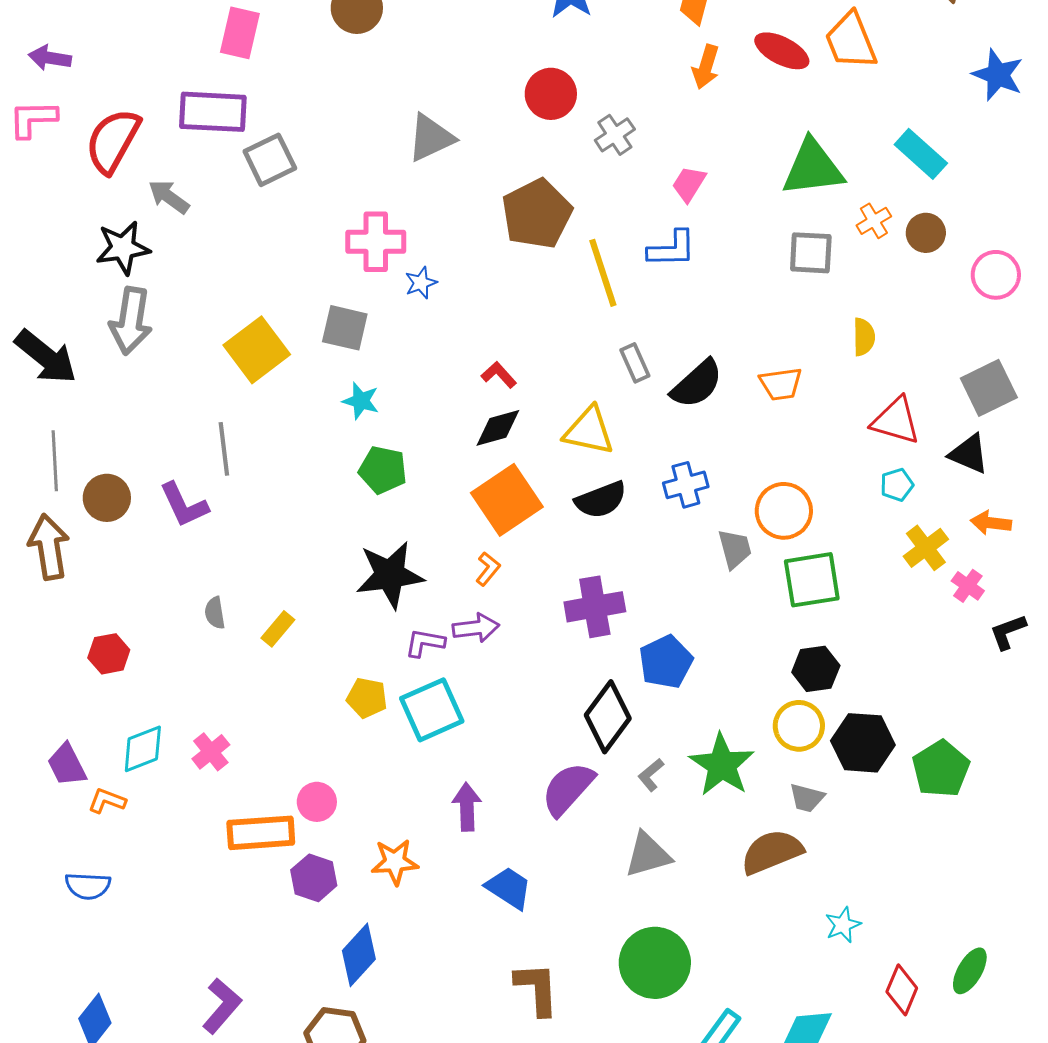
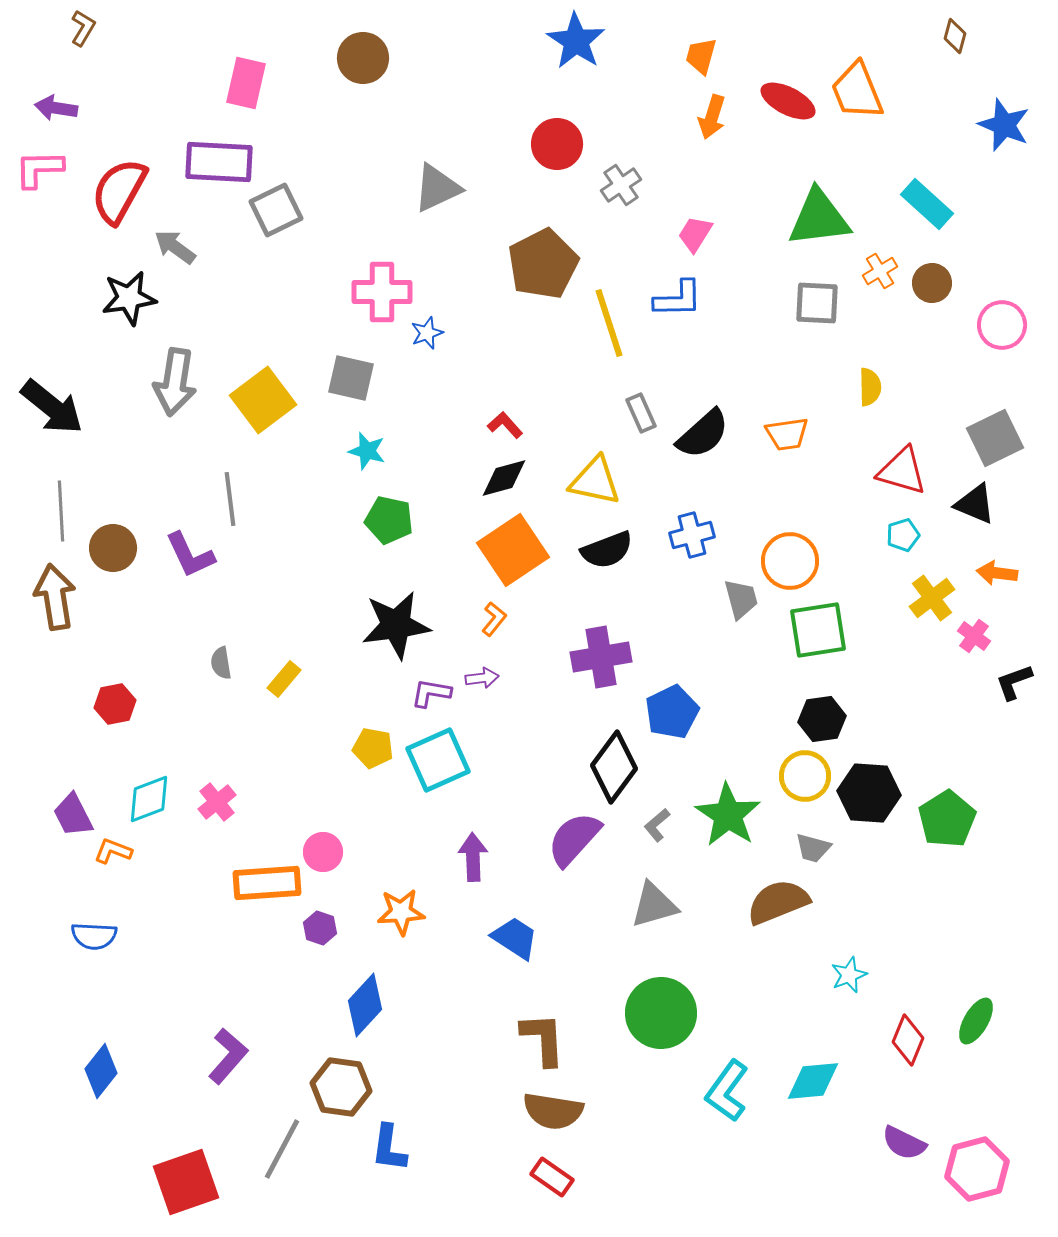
gray arrow: (131, 321) -> (175, 382), moved
purple arrow: (476, 628) -> (482, 678), size x0.7
purple hexagon: (314, 878) -> (320, 928), size x0.7

